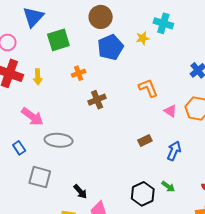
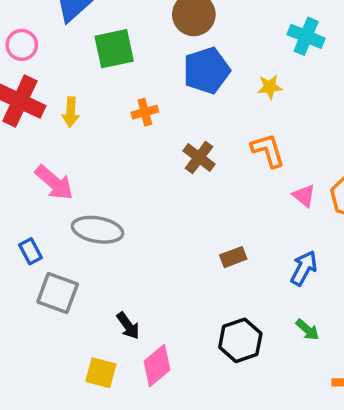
yellow star: (143, 38) -> (270, 87), moved
brown cross: (97, 100) -> (199, 157), moved, turned -36
brown rectangle: (145, 140) -> (233, 257), moved
blue rectangle: (19, 148) -> (30, 251), moved
green arrow: (168, 187) -> (307, 330), moved

